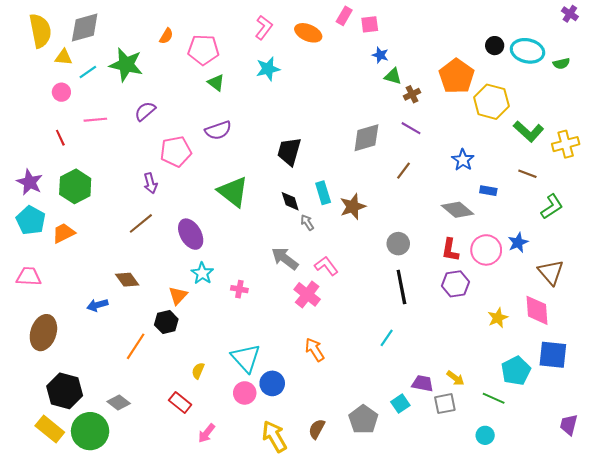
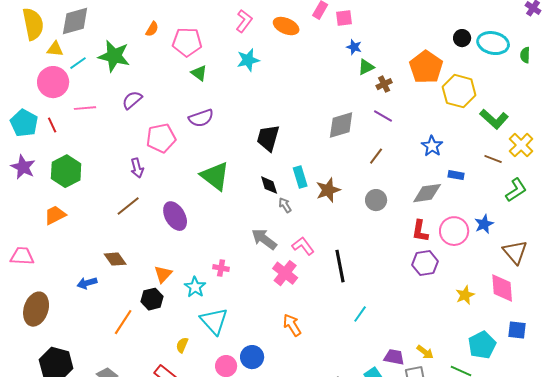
green semicircle: (561, 64) -> (525, 55), turned 105
green triangle: (393, 76) -> (366, 67), turned -42
pink circle: (61, 92) -> (53, 82), size x1.8
yellow cross: (566, 144) -> (521, 145), moved, turned -30
gray diamond: (458, 210) -> (427, 193), turned -48
cyan pentagon: (31, 220) -> (24, 123), moved
gray circle: (398, 244) -> (376, 200), moved
cyan star: (202, 273) -> (195, 287), moved
black line: (401, 287) -> (340, 266), moved
blue square: (553, 355) -> (517, 330), size x0.7
cyan triangle: (246, 358) -> (214, 321), moved

